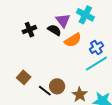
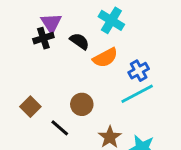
cyan cross: (85, 15) -> (111, 20), moved
purple triangle: (63, 21) -> (51, 23), moved
brown circle: (57, 86) -> (82, 104), moved

